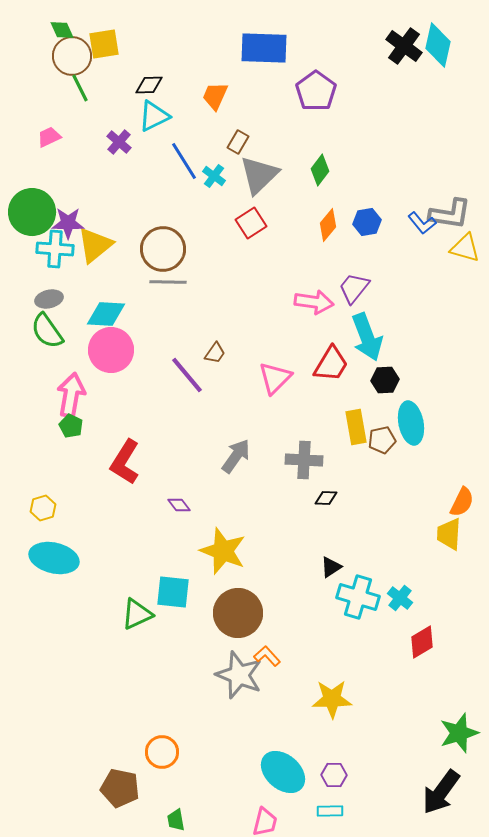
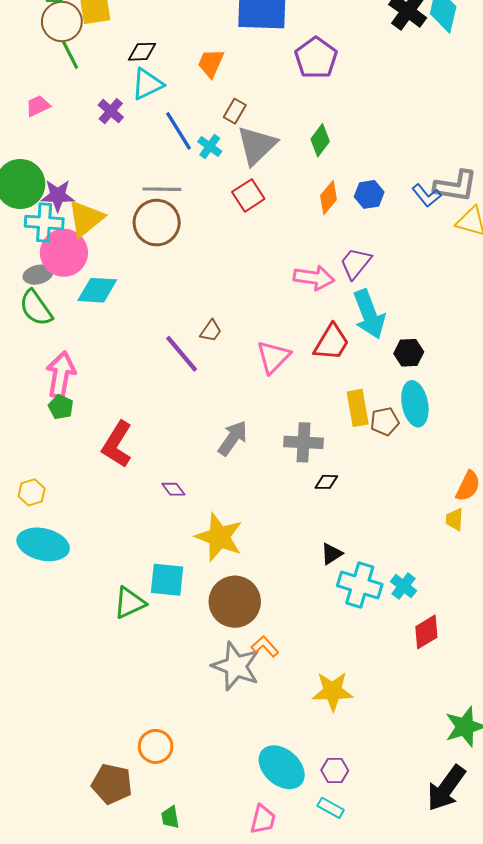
gray line: (168, 282) -> (162, 189), moved
pink circle: (111, 350) -> (64, 253), moved
black hexagon: (385, 380) -> (409, 353), moved
yellow trapezoid: (449, 534) -> (455, 519), size x0.7
cyan rectangle: (330, 811) -> (331, 808), turned 30

